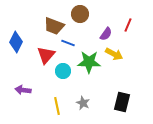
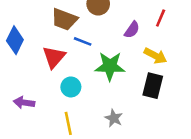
yellow arrow: (114, 54) -> (155, 56), moved
cyan circle: (63, 71) -> (71, 87), moved
black rectangle: (122, 102) -> (153, 86), moved
gray star: (83, 103) -> (114, 118), moved

